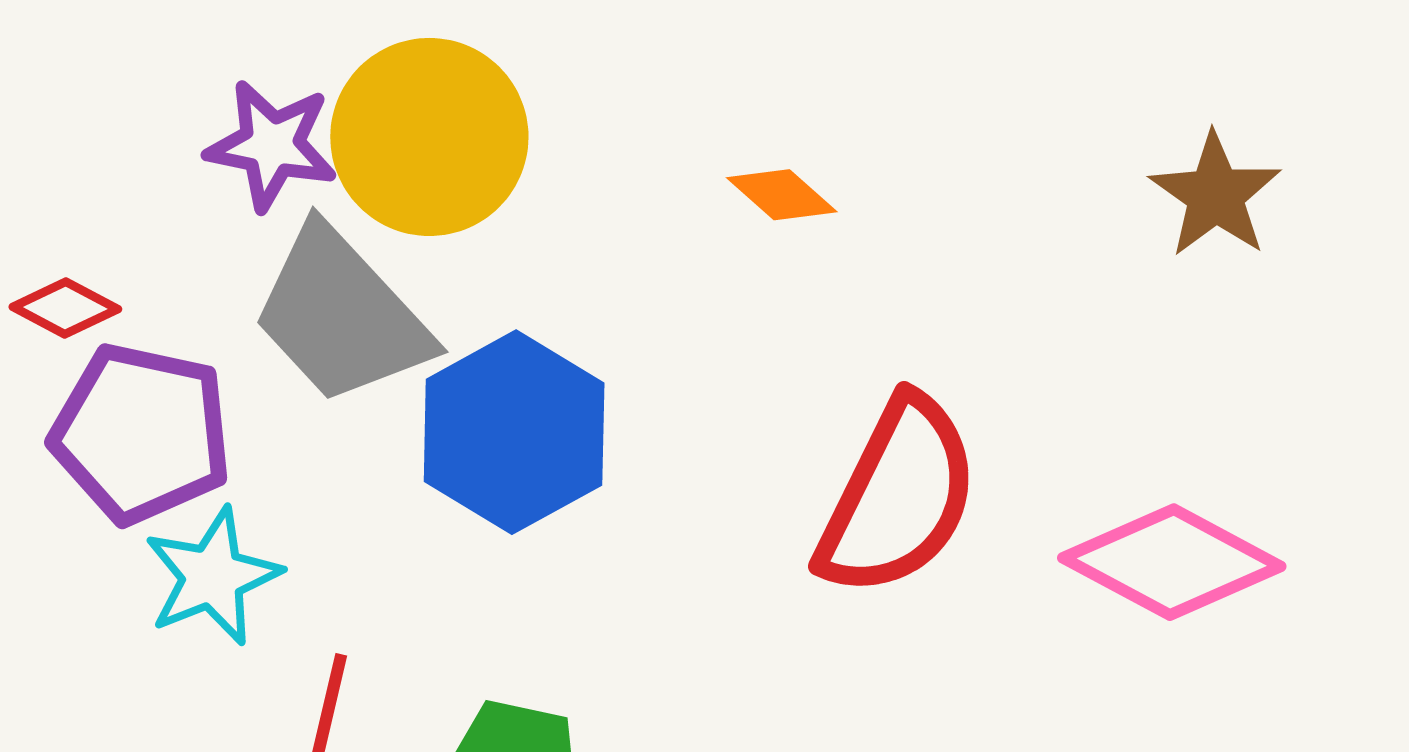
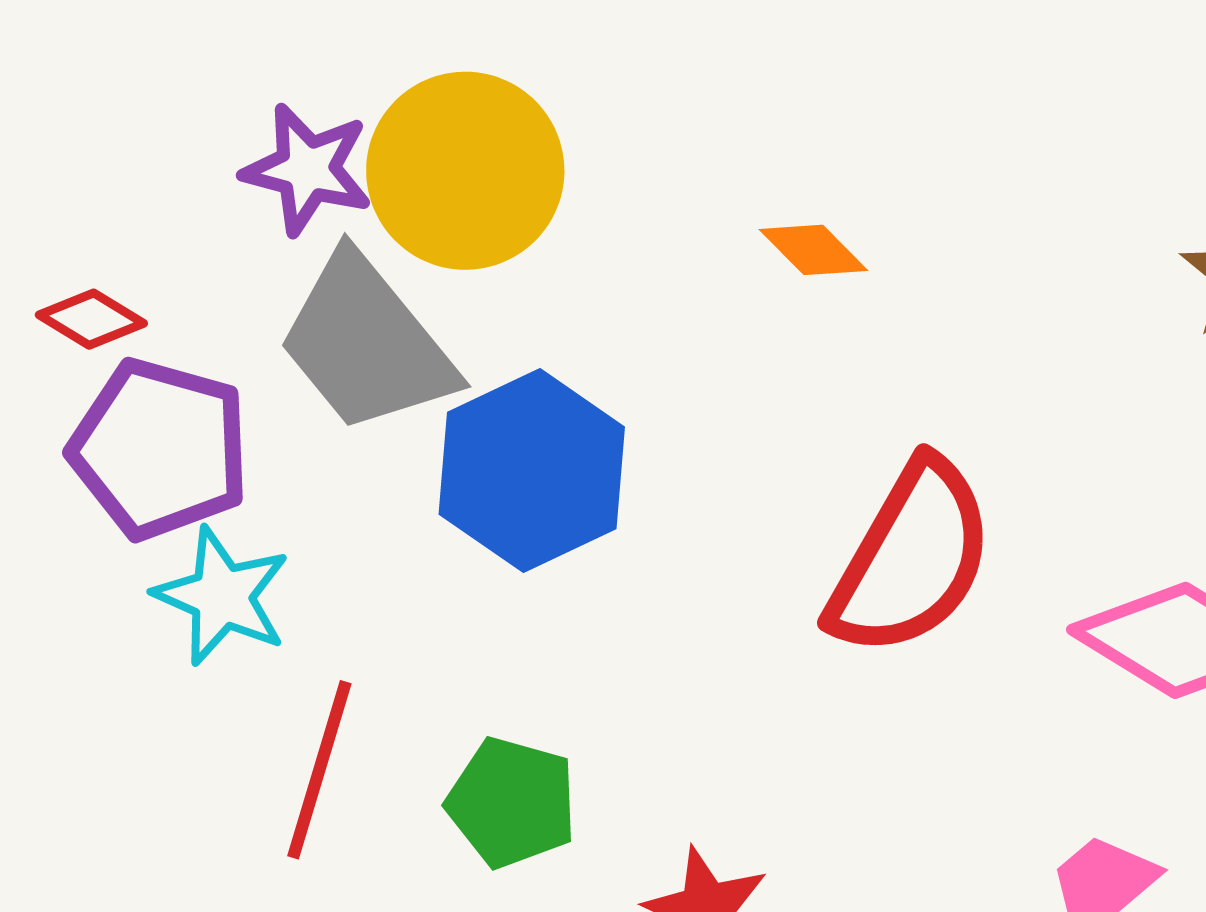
cyan star: (213, 577) -> (222, 596), turned -30

